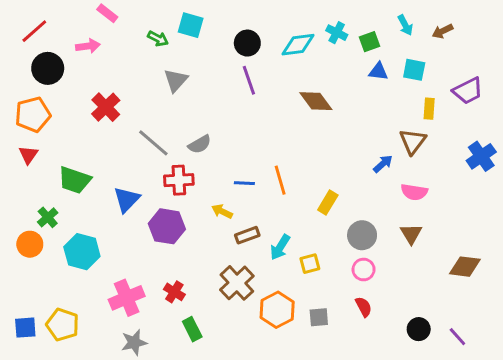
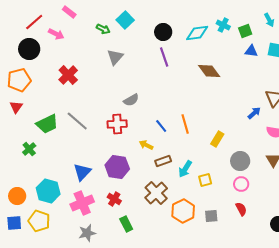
cyan square: (191, 25) -> (125, 20), turned 30
red line: (34, 31) -> (34, 22), moved
pink arrow: (88, 46) -> (56, 34), turned 35
gray line: (153, 143) -> (77, 121), moved
green trapezoid: (74, 180) -> (47, 124), turned -45
blue line: (244, 183) -> (161, 126), turned 48
blue triangle: (127, 199) -> (82, 172), moved
purple hexagon: (167, 226) -> (117, 167), moved
orange circle: (30, 244) -> (17, 196), moved
cyan hexagon: (82, 252) -> (48, 191), moved

